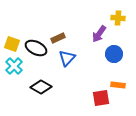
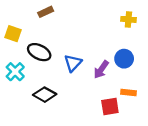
purple arrow: (99, 34) -> (101, 70), moved
brown rectangle: (58, 38) -> (46, 12), moved
yellow square: (12, 44) -> (13, 34), moved

